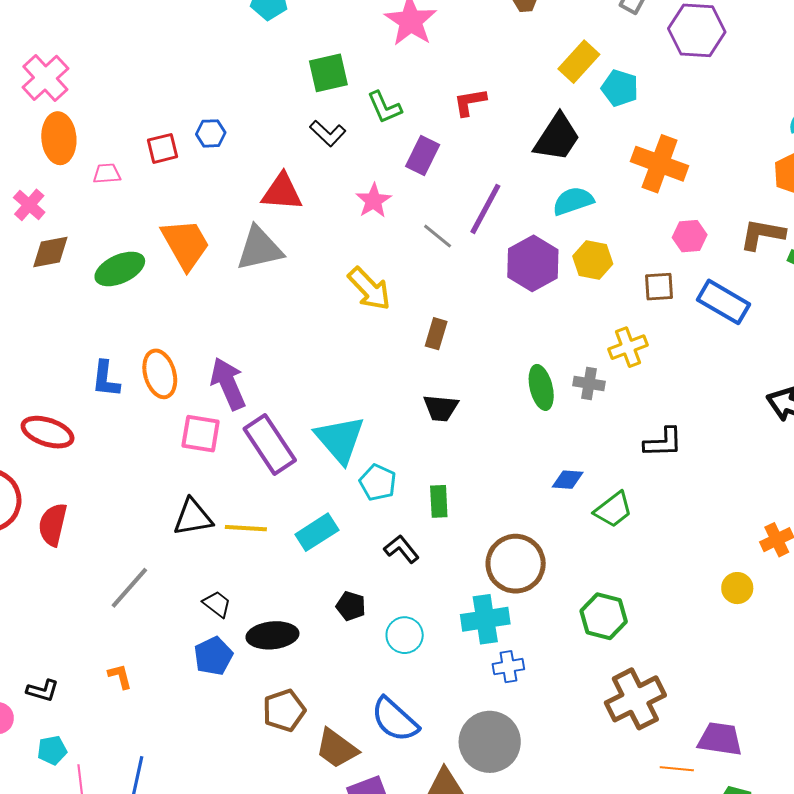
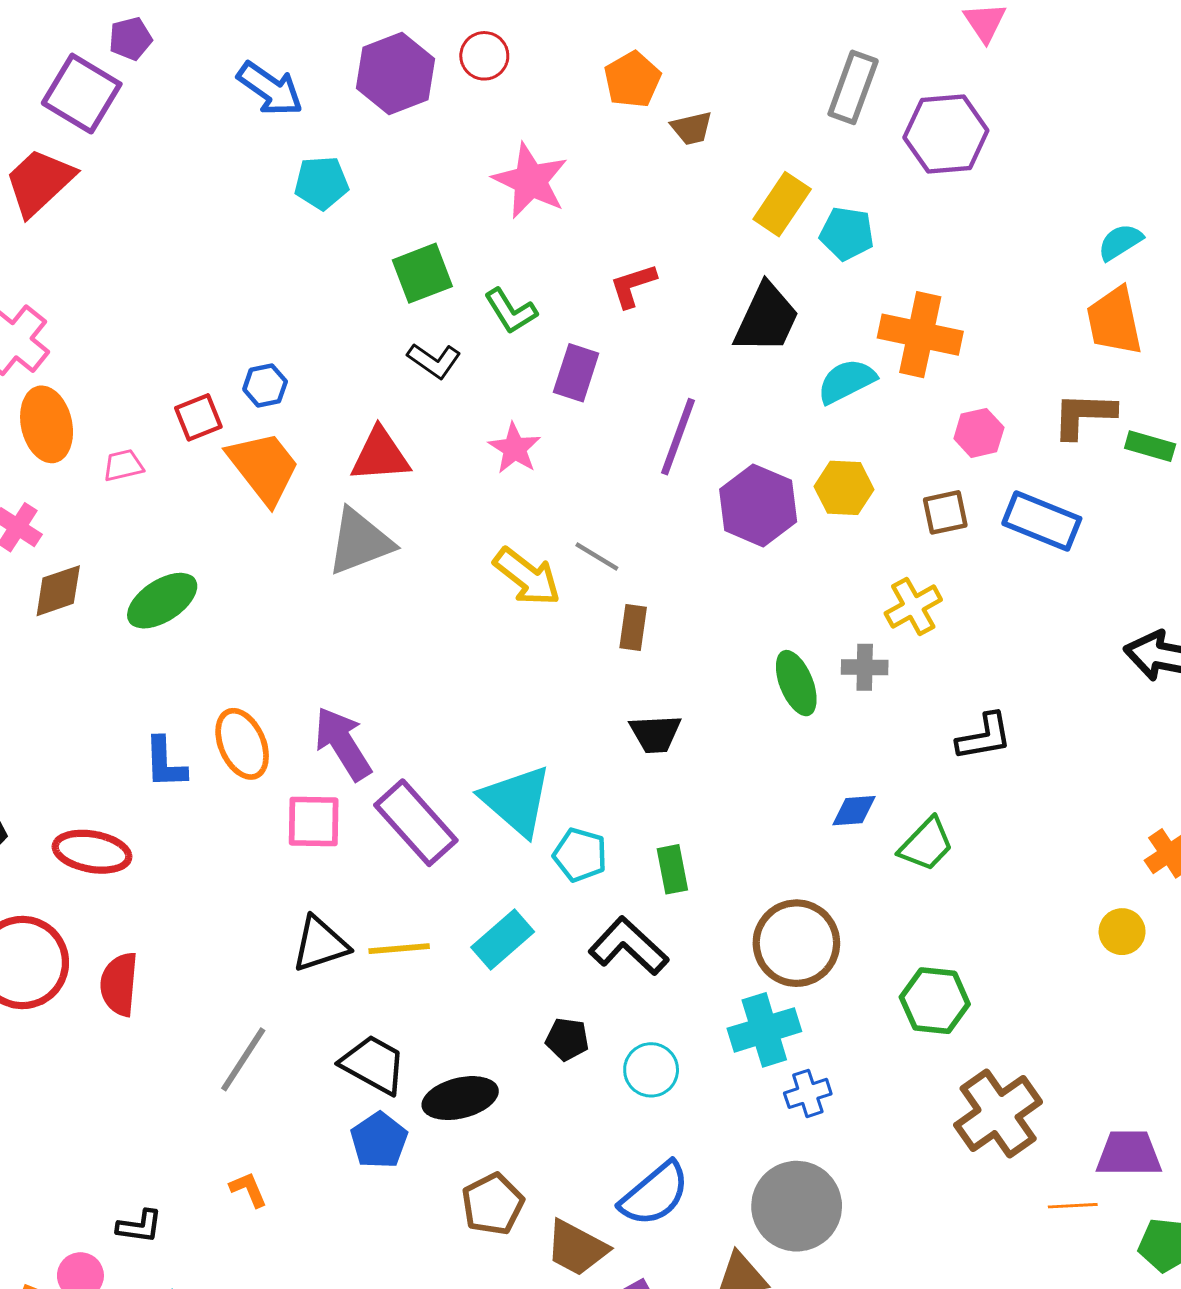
cyan semicircle: (573, 201) -> (847, 381), moved
gray line: (438, 236) -> (597, 557), moved
orange trapezoid: (185, 244) -> (264, 467), moved
black L-shape: (401, 549) -> (628, 946), size x1.5
black trapezoid: (217, 604) -> (373, 1064), size x1.6
blue semicircle: (395, 720) -> (655, 1194), turned -74

